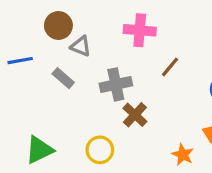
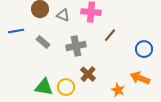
gray triangle: (81, 46) -> (63, 15), moved
brown cross: (135, 115) -> (88, 74), moved
green triangle: (39, 150) -> (44, 87), moved, turned 36

